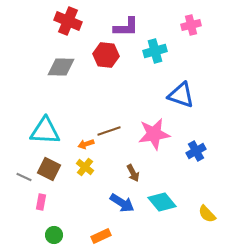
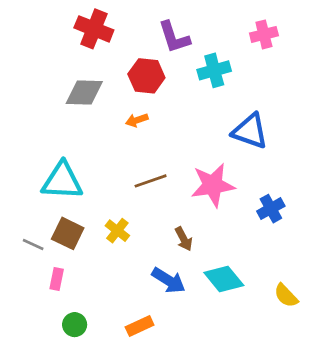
purple L-shape: (126, 27) -> (174, 37), turned 72
orange arrow: (86, 144) -> (137, 120), moved

